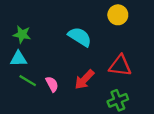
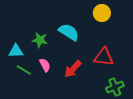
green star: (22, 34) -> (40, 40), moved
pink semicircle: (52, 84) -> (45, 65), moved
green cross: (118, 100) -> (115, 87), moved

